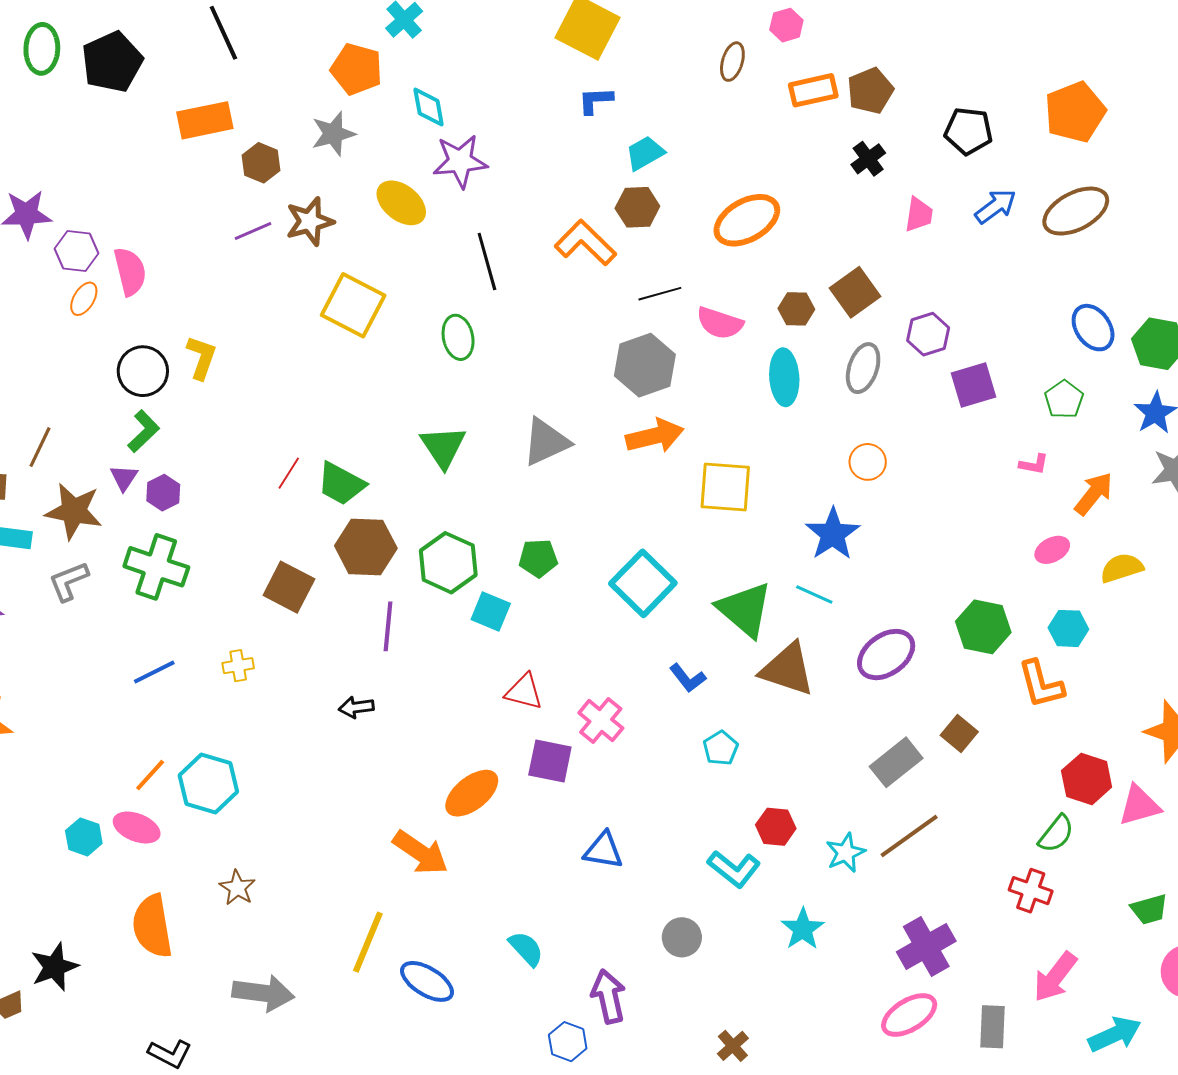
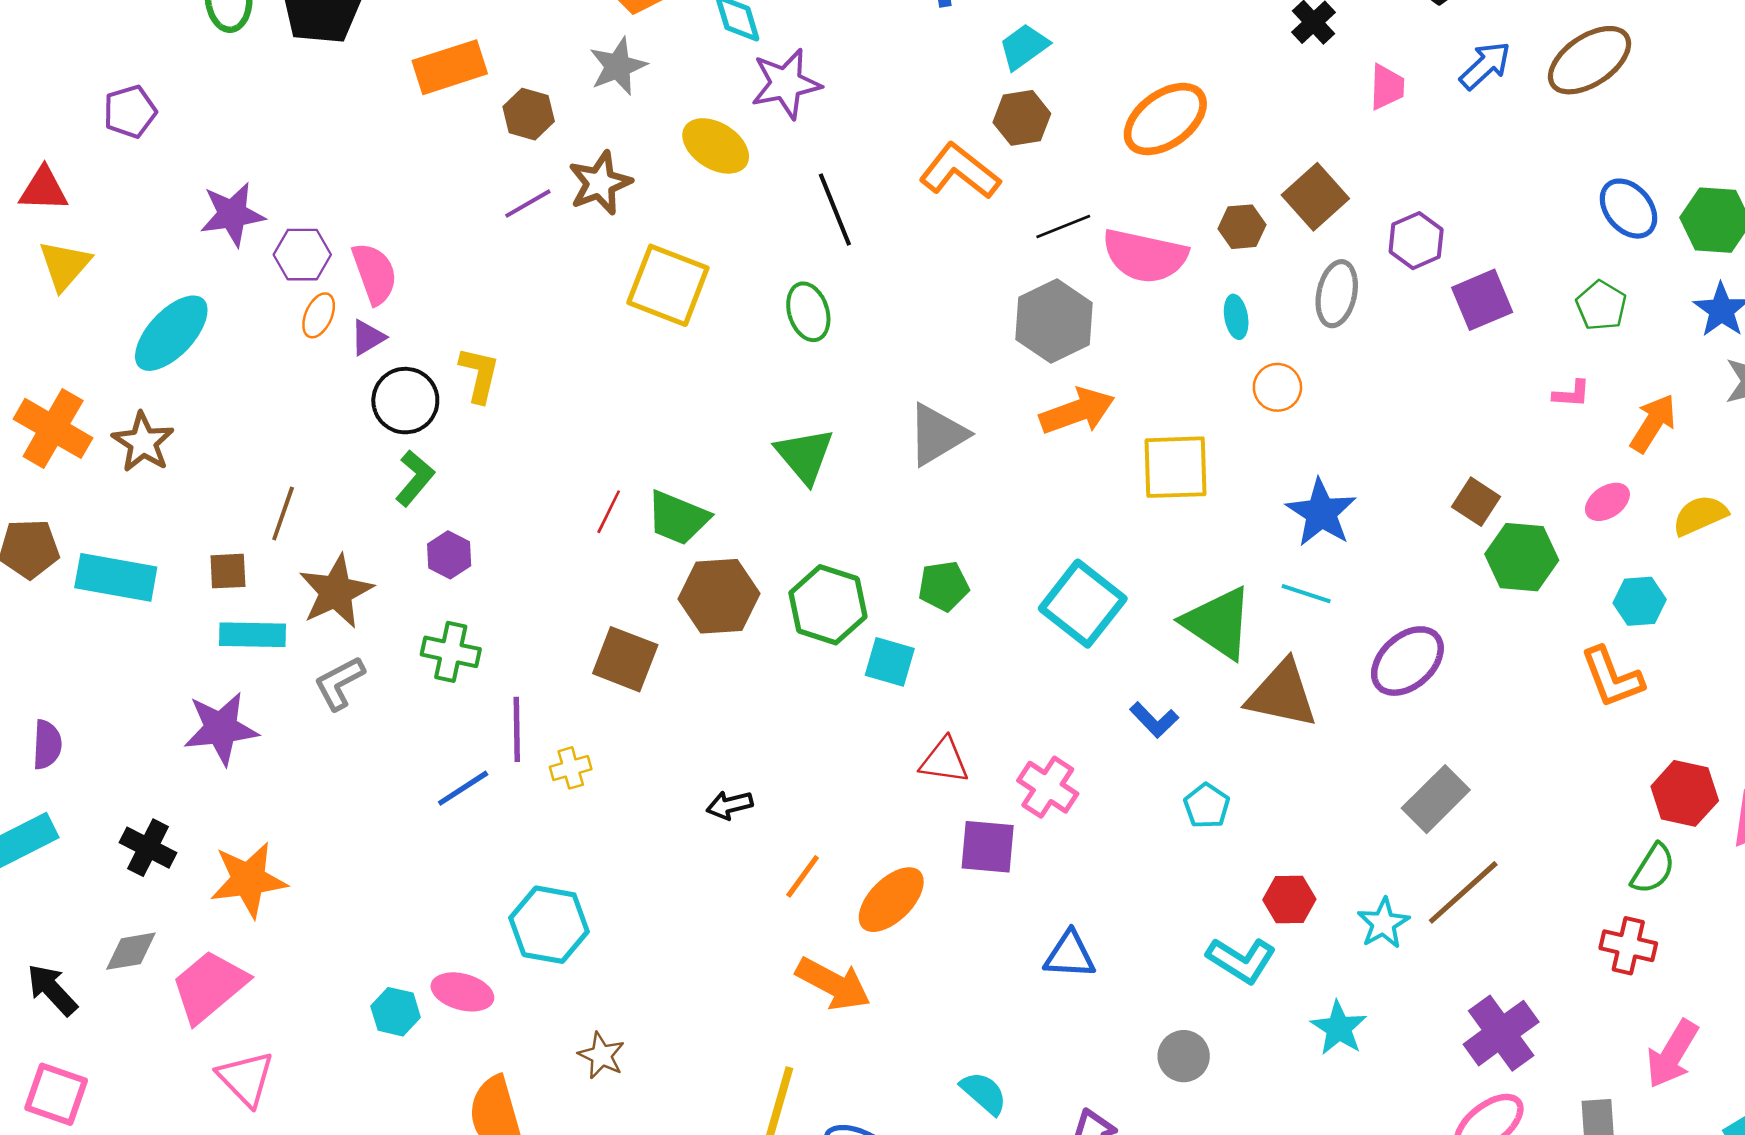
pink semicircle: (720, 323) -> (1145, 256), size x1.4
cyan ellipse: (784, 377) -> (1236, 317), size x0.6
orange circle: (868, 462) -> (1277, 387), moved
purple triangle: (124, 478) -> (368, 337), moved, turned 32
brown star: (74, 511) -> (336, 592), turned -30
green cross: (156, 567) -> (451, 652), size x0.7
purple line: (388, 626) -> (517, 729), moved
green hexagon: (983, 627) -> (1522, 557), moved
brown square: (959, 733) -> (1476, 502), moved
orange line: (150, 775) -> (803, 876), moved

